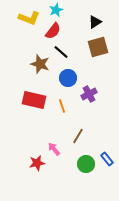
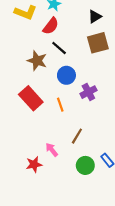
red rectangle: (34, 100) -> (31, 98), turned 35

